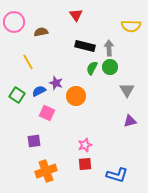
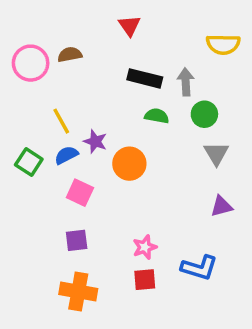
pink circle: (14, 22) -> (31, 63), moved
yellow line: (28, 62) -> (61, 121), moved
green circle: (110, 67) -> (204, 114), moved
green semicircle: (92, 68) -> (157, 116), turned 72
purple square: (34, 141) -> (77, 240), moved
orange cross: (46, 171) -> (78, 291), turned 30
blue L-shape: (117, 175) -> (199, 268), moved

